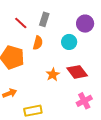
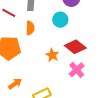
pink cross: (84, 101) -> (77, 70), moved

